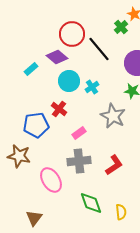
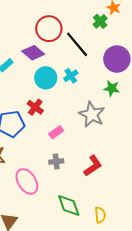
cyan cross: (92, 87) -> (71, 76), moved
gray cross: (79, 161) -> (56, 162), size x0.6

